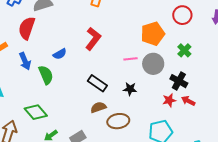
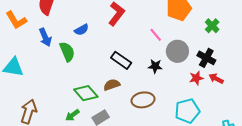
pink line: (131, 59) -> (156, 35), turned 56
gray circle: (153, 64) -> (177, 51), moved
brown semicircle: (98, 107) -> (112, 85), moved
green diamond: (36, 112) -> (86, 93), moved

